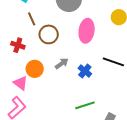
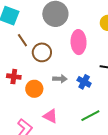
red cross: (18, 45) -> (14, 77), moved
gray arrow: (62, 64) -> (60, 79), turned 48
pink triangle: (21, 83) -> (50, 116), moved

